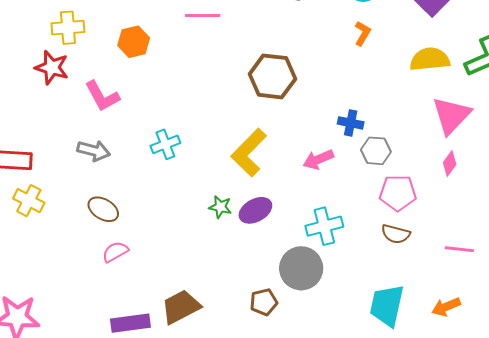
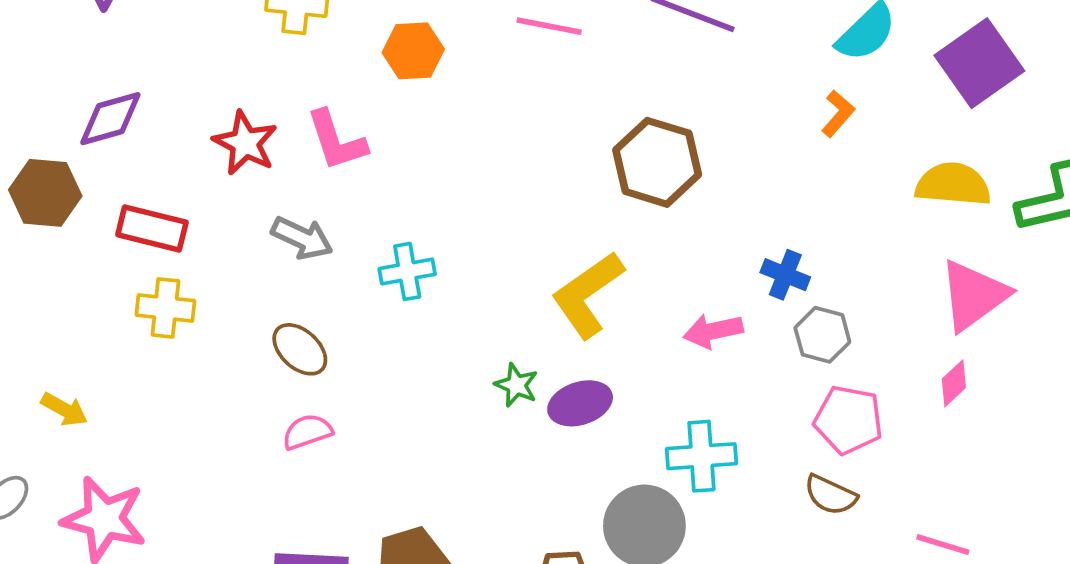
red star: (52, 67) -> (245, 143), moved
cyan cross: (165, 144) -> (407, 271), moved
yellow cross: (29, 201) -> (165, 308), turned -32

